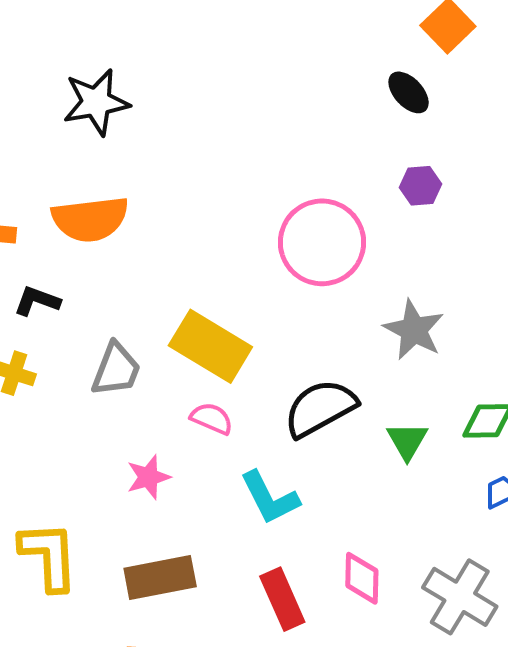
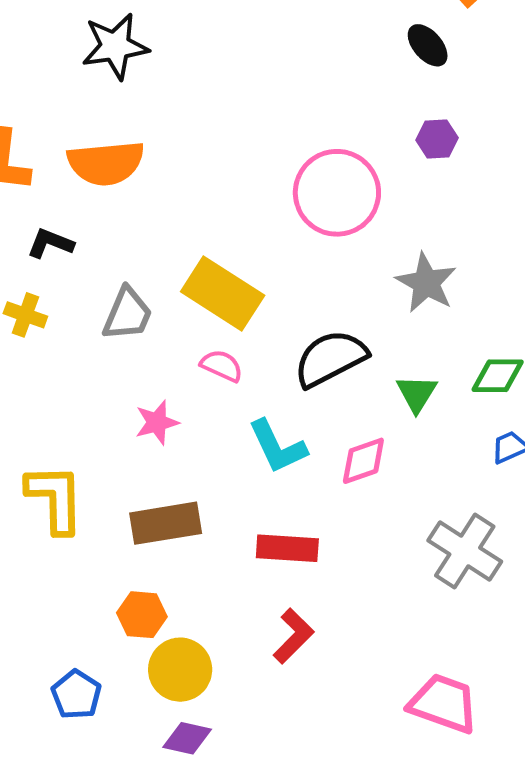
pink diamond: (362, 578) -> (363, 461), moved, turned 68
red rectangle: (282, 599) -> (287, 548), turned -64

